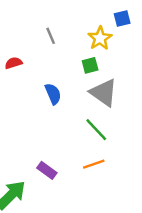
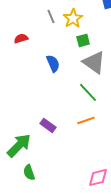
yellow star: (100, 38) -> (73, 18), moved

